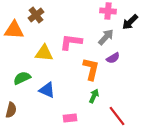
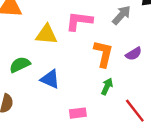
purple semicircle: (113, 58) -> (134, 54), moved

